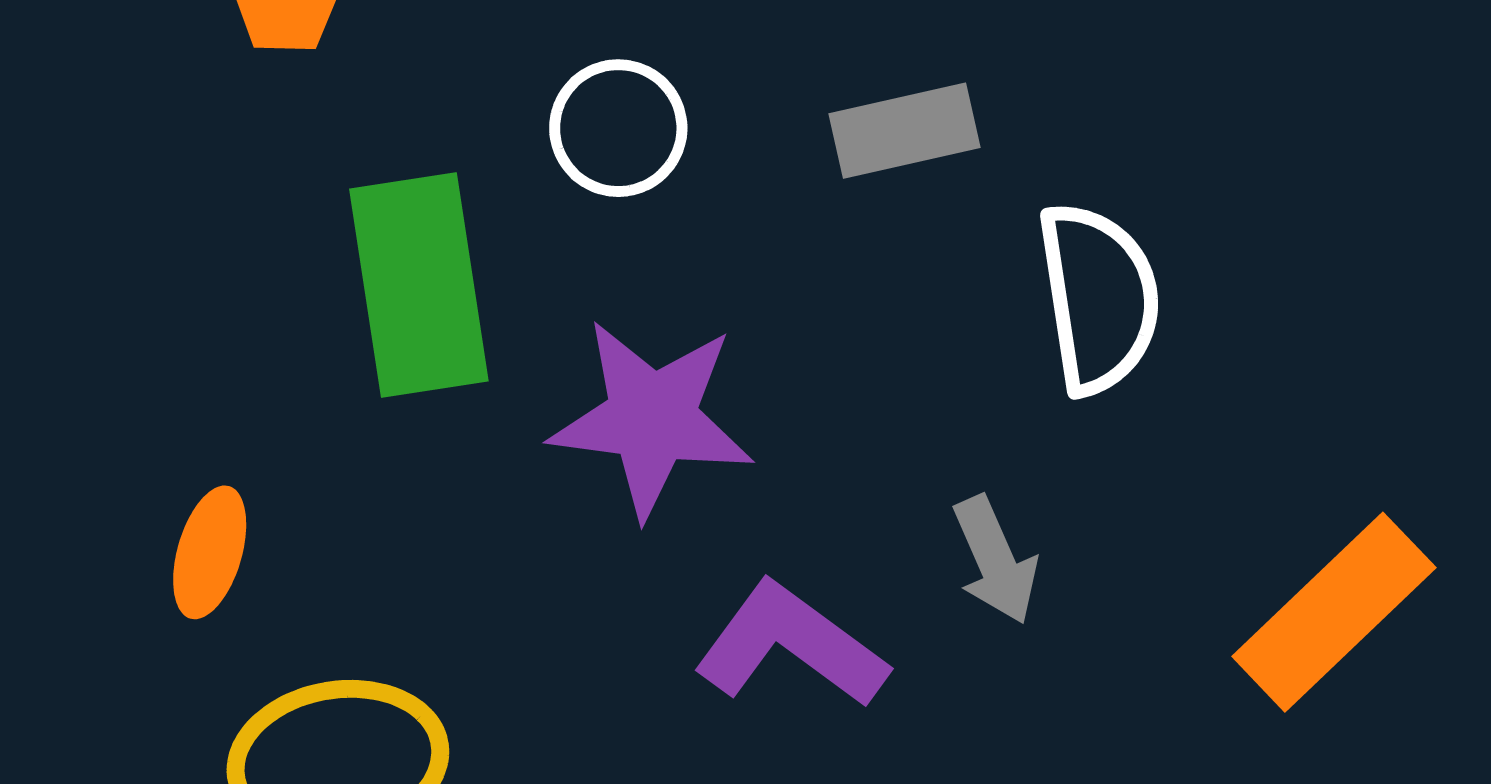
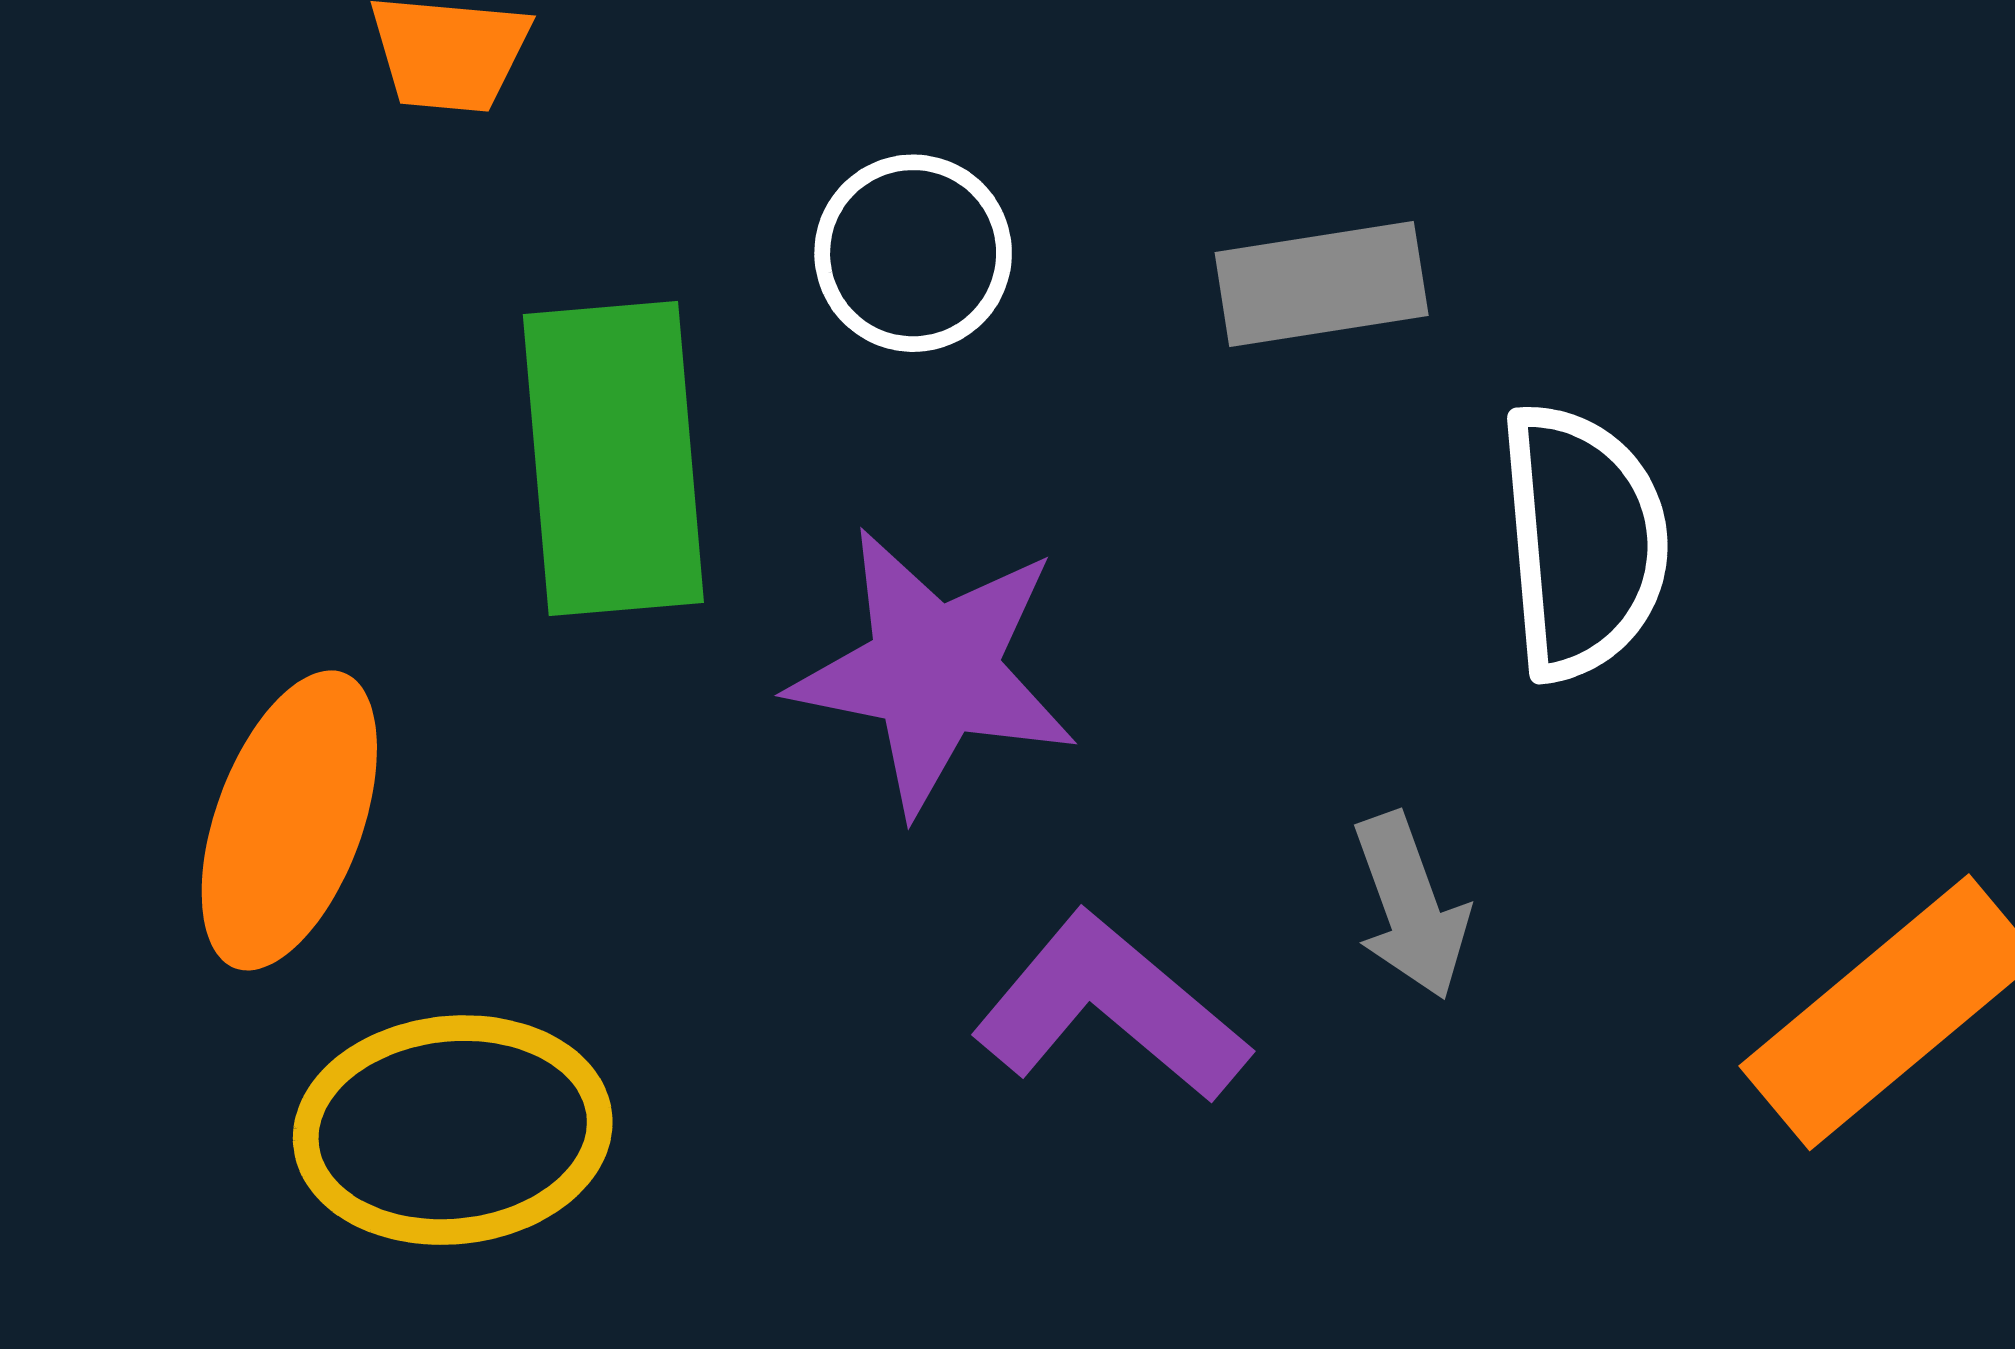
orange ellipse: (210, 552) -> (289, 820), size x1.6

